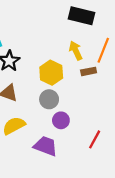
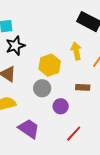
brown rectangle: (89, 71) -> (83, 87), moved
purple circle: (61, 120) -> (61, 106), moved

